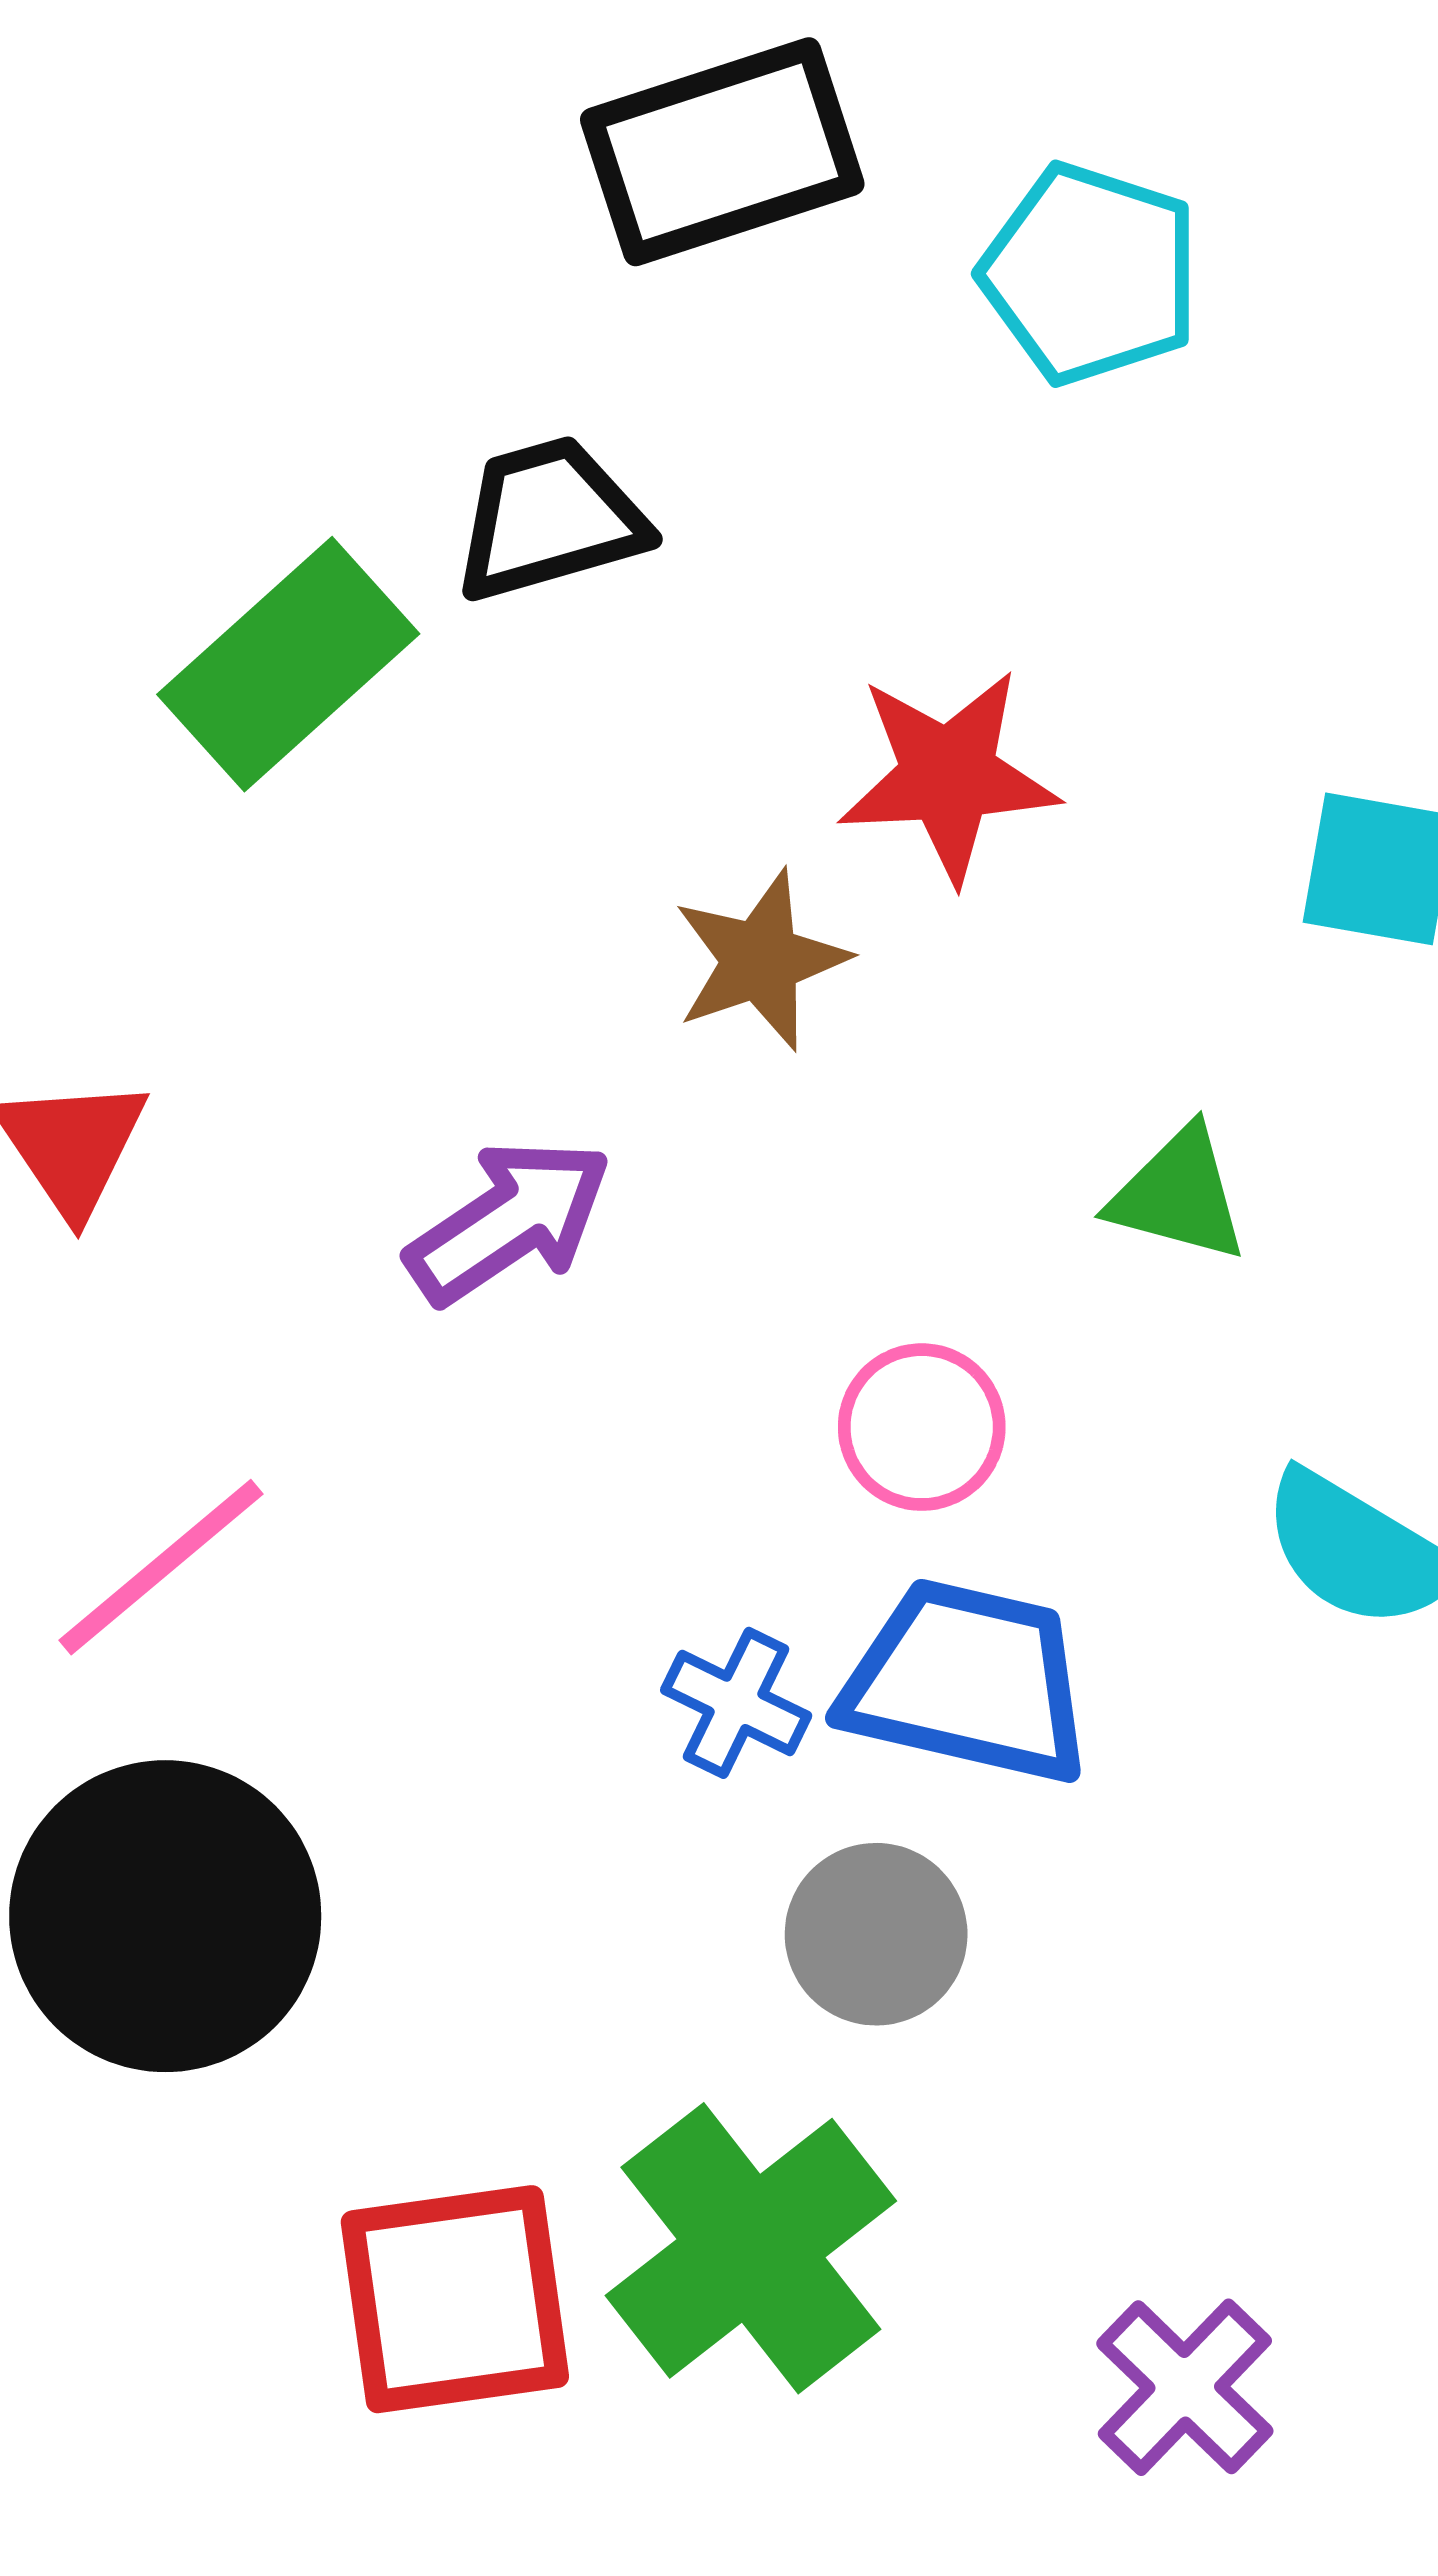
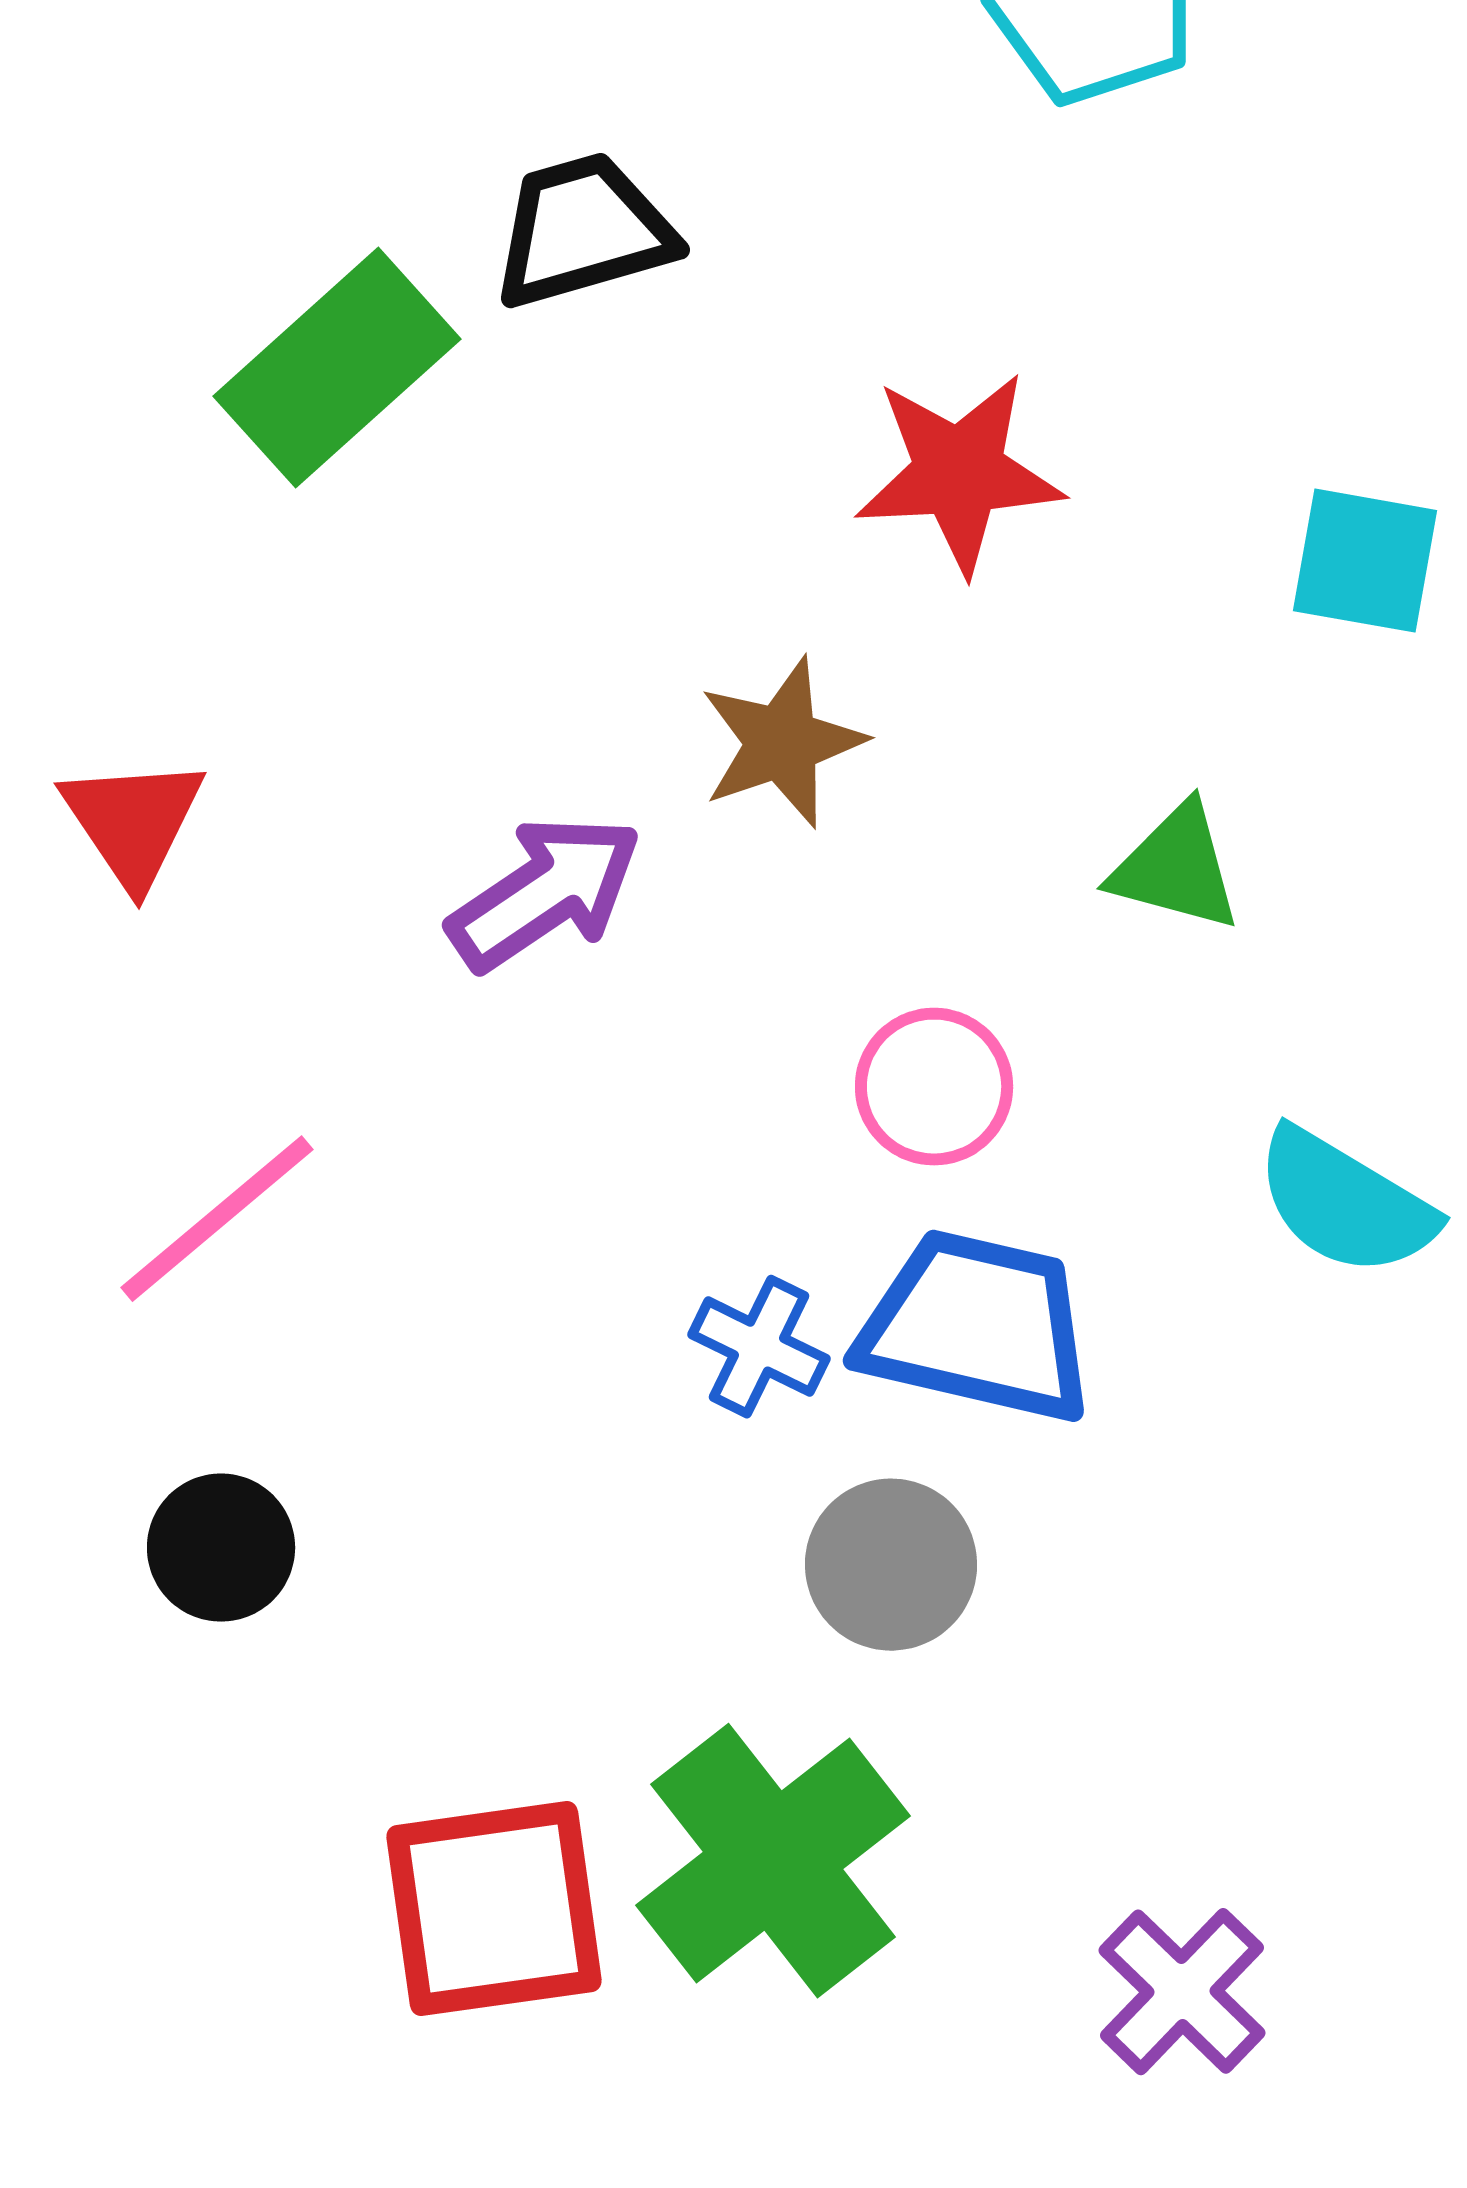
brown star: (760, 960) -> (782, 743), moved
black circle: (165, 1916) -> (221, 1548), size x0.5

